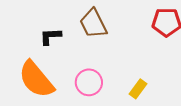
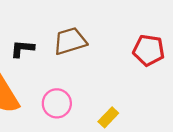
brown trapezoid: (93, 24) -> (70, 41), turned 92

